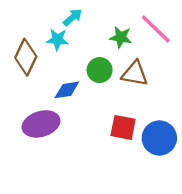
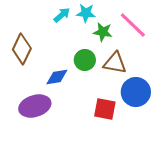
cyan star: (57, 40) -> (86, 13), moved
blue circle: (159, 138) -> (136, 92), moved

